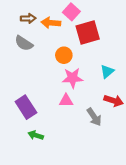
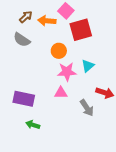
brown arrow: (28, 18) -> (26, 17), turned -40
cyan triangle: (107, 71) -> (88, 66), moved
purple rectangle: (26, 107) -> (24, 99), turned -45

